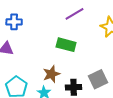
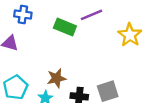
green rectangle: (66, 45) -> (65, 27), moved

